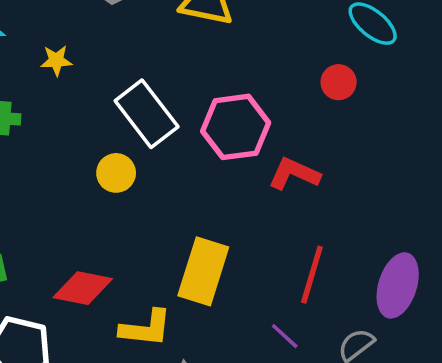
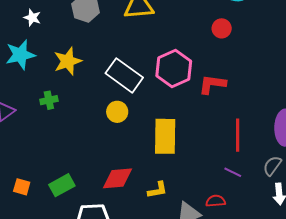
yellow star: (56, 61) -> (68, 61), size x1.6
yellow rectangle: (203, 271) -> (165, 136), moved
yellow L-shape: (146, 328) -> (157, 190), size x0.7

